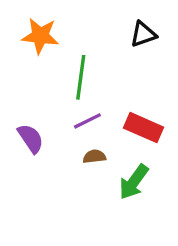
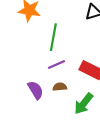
purple semicircle: (31, 138) -> (35, 90), moved

